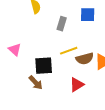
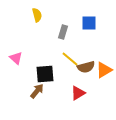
yellow line: (69, 51) -> (70, 59), turned 60
brown arrow: (36, 83) -> (37, 91), turned -98

